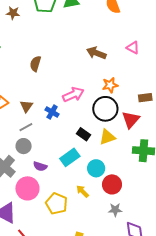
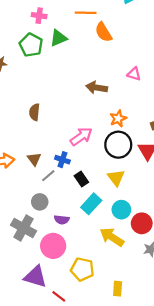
gray line: (26, 127) -> (48, 176), moved
black rectangle: (84, 134) -> (81, 179), moved, turned 32
yellow triangle: (107, 137) -> (116, 178), moved, turned -36
yellow arrow: (82, 191) -> (112, 237), size x1.6
yellow pentagon: (56, 204) -> (82, 269), moved

